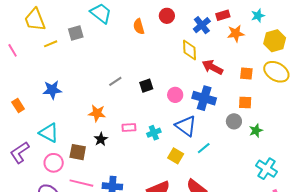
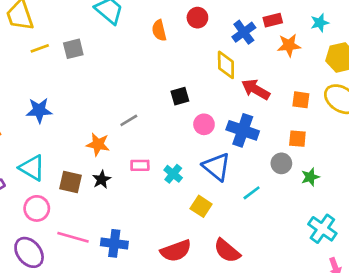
gray square: (76, 33) -> (73, 49), moved
gray line: (115, 81) -> (129, 120), moved
black square: (146, 86) -> (180, 96), moved
cyan cross: (154, 133) -> (173, 174), turned -32
cyan line: (204, 148) -> (252, 193), moved
brown square: (78, 152) -> (70, 182), moved

